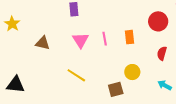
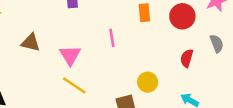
orange rectangle: (130, 37) -> (144, 13), moved
pink triangle: (81, 40) -> (70, 55), moved

